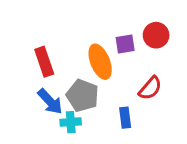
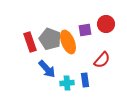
gray pentagon: (82, 96) -> (50, 39), moved
blue arrow: (50, 101) -> (47, 69), moved
cyan cross: (71, 122) -> (67, 83), moved

